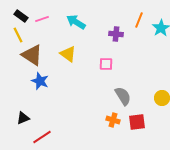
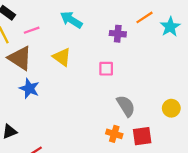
pink line: (42, 19) -> (32, 30), moved
orange line: (139, 20) -> (145, 17), turned 35

